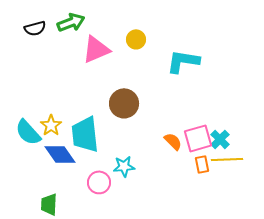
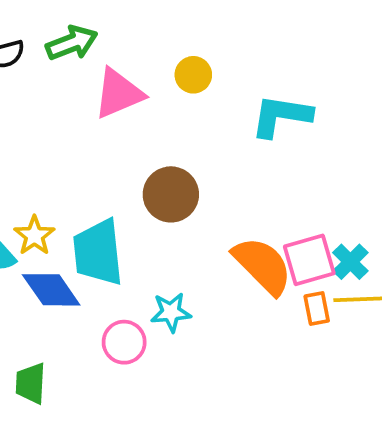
orange semicircle: (173, 141) -> (262, 266), size x1.8

